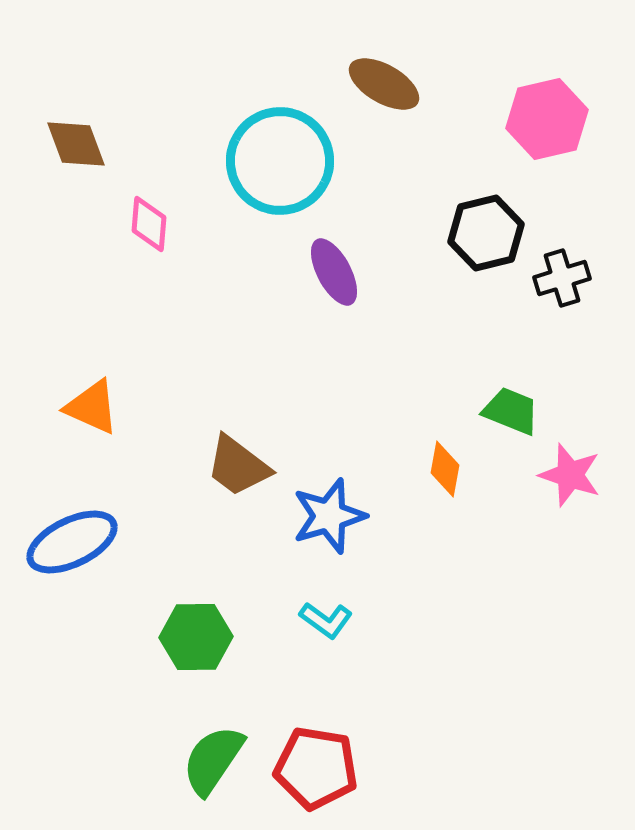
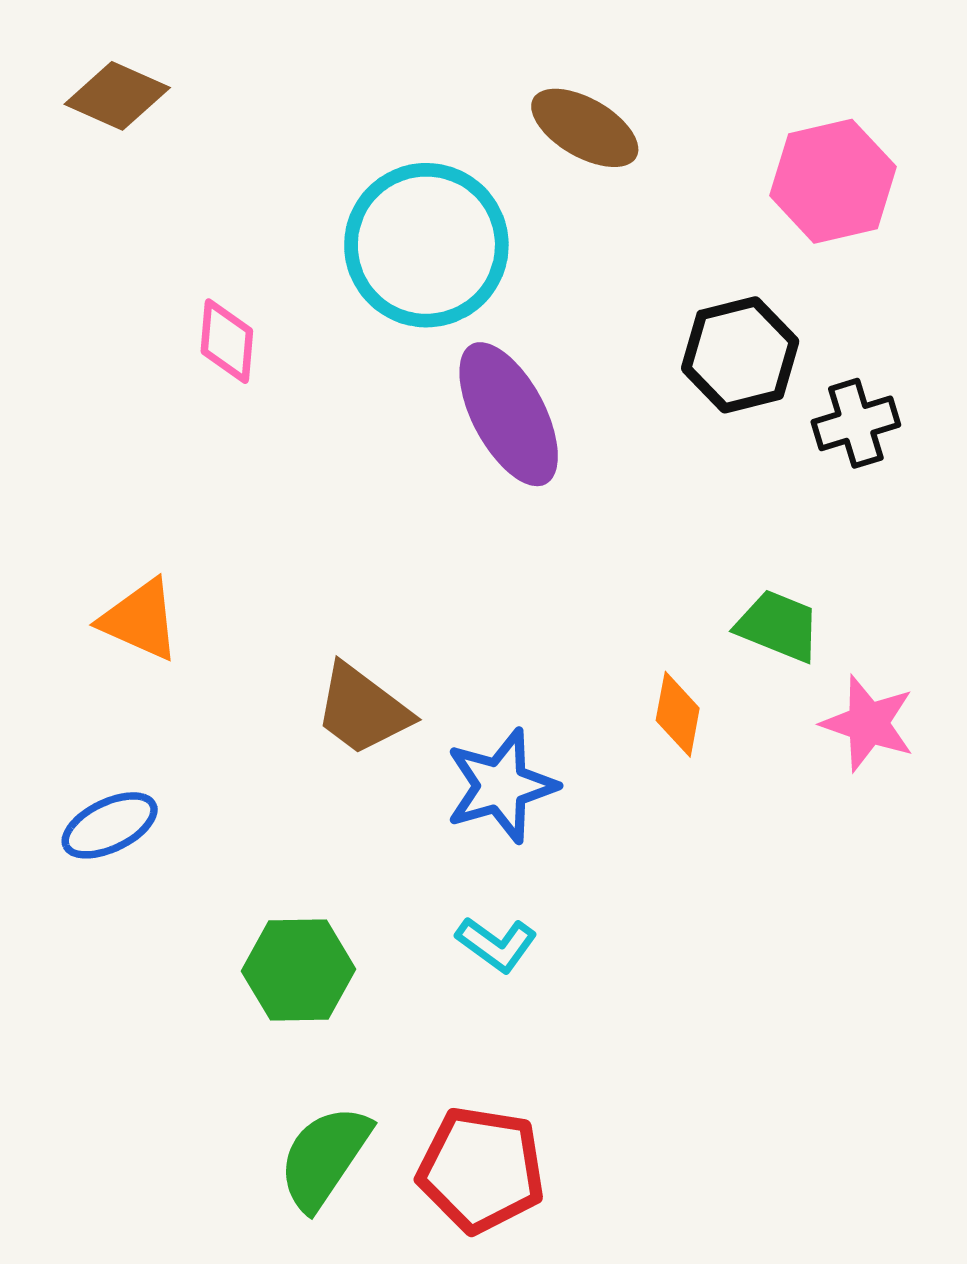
brown diamond: (76, 144) -> (117, 96), moved, turned -46
purple ellipse: (334, 272) -> (509, 414), size x1.4
blue ellipse: (72, 542) -> (110, 825), size x0.7

